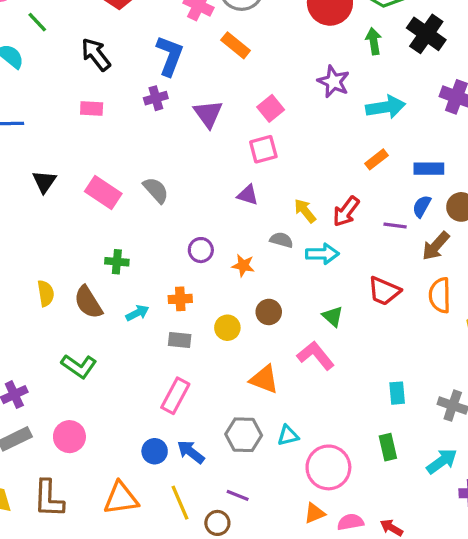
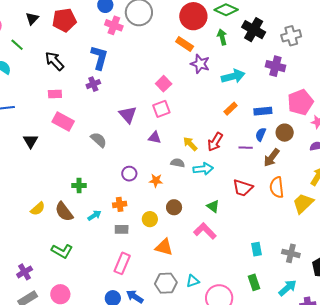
orange rectangle: (236, 45) -> (185, 44), moved
purple triangle: (208, 114) -> (128, 115), moved
pink rectangle: (103, 192) -> (63, 122), moved
yellow semicircle: (46, 293) -> (38, 209), turned 63
orange triangle: (264, 379) -> (164, 247), moved

